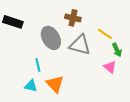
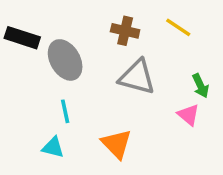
yellow line: (105, 34) -> (178, 27), moved
gray ellipse: (51, 38) -> (65, 60), moved
orange triangle: (55, 84) -> (117, 144), moved

